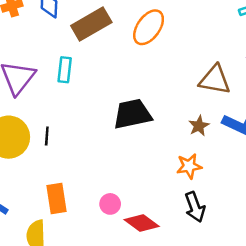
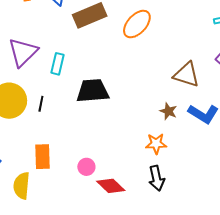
cyan rectangle: (65, 70) -> (58, 64), moved
black trapezoid: (132, 114) -> (93, 91), moved
brown star: (199, 126) -> (168, 111), turned -30

